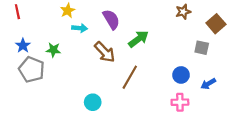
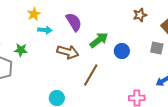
brown arrow: (105, 52) -> (68, 52), turned -30
blue circle: (181, 75) -> (122, 51), moved

